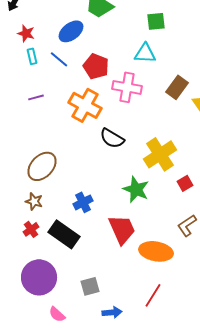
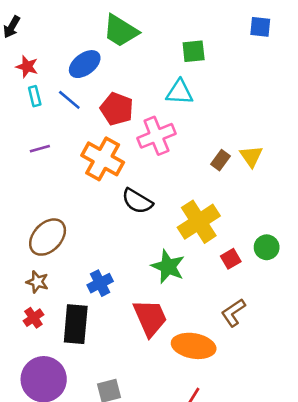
pink cross: (127, 87) -> (156, 136), turned -32
brown rectangle: (177, 87) -> (220, 160), moved, size x0.7
black rectangle: (64, 234) -> (76, 324), turned 60

